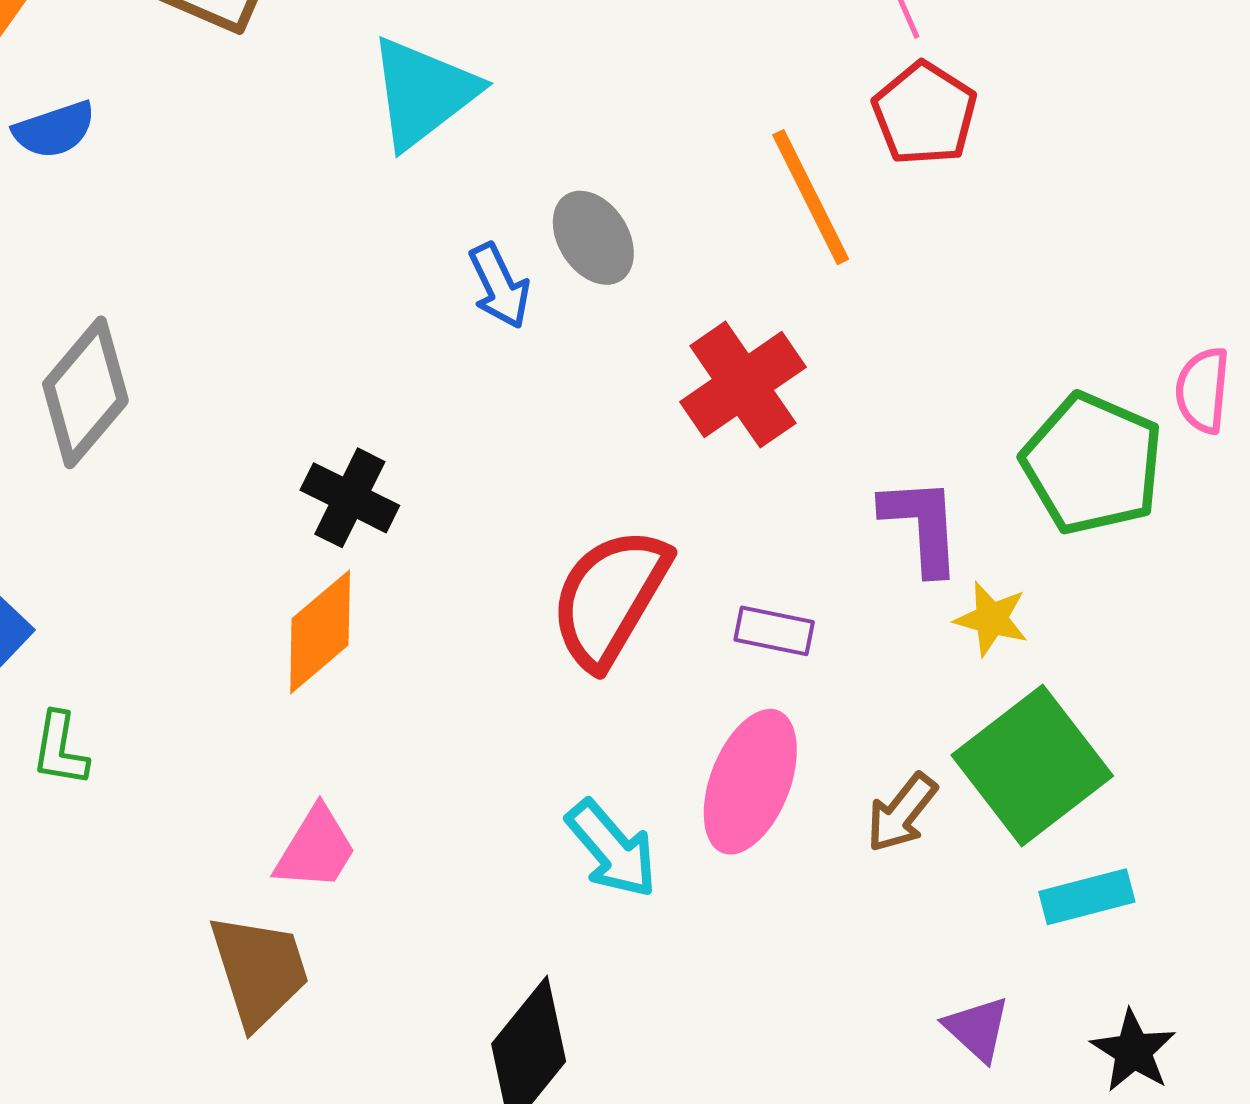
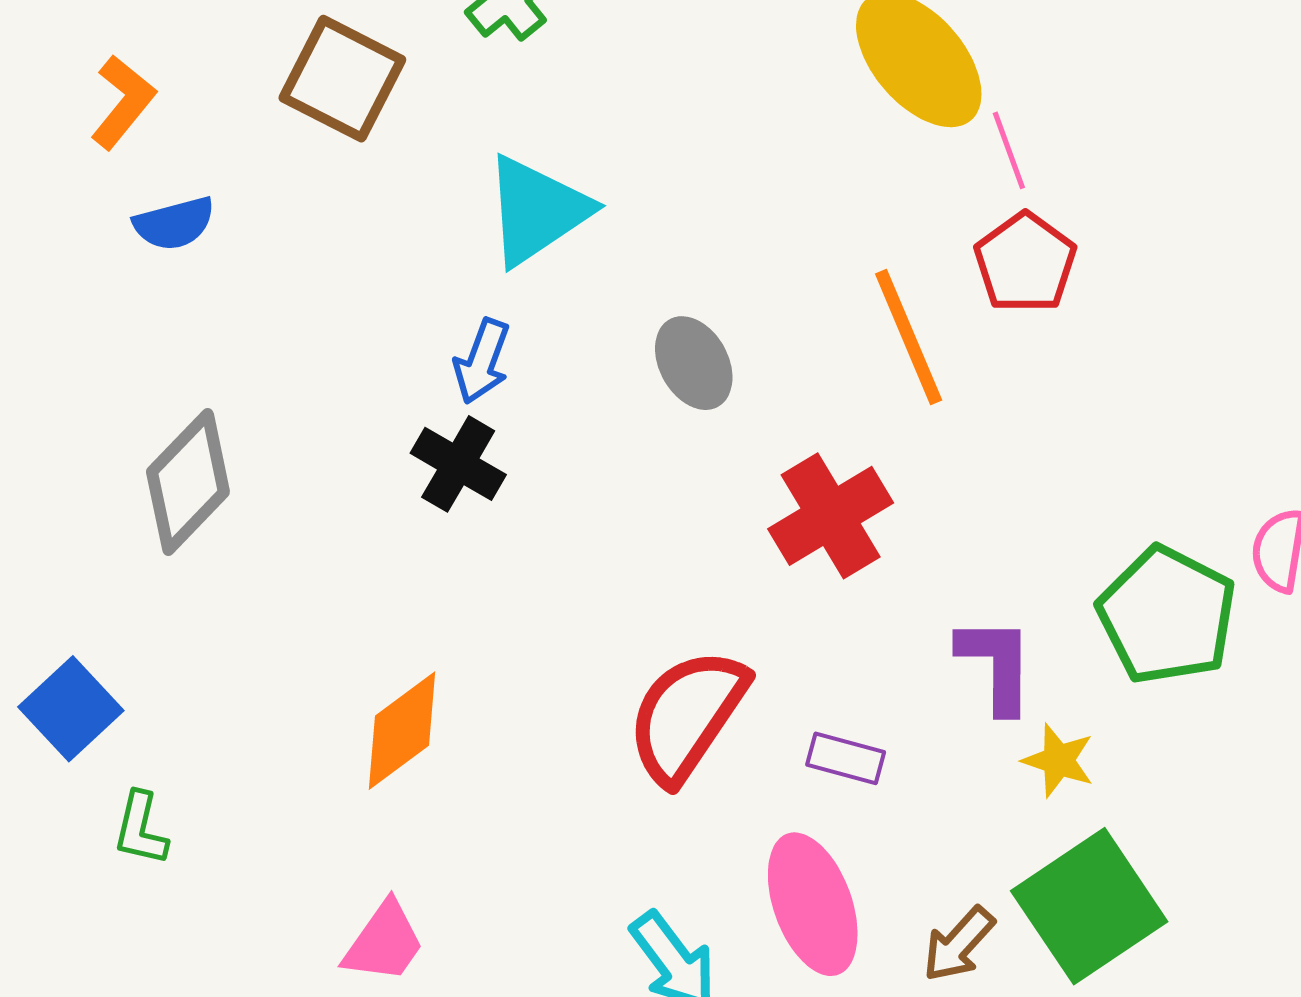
blue arrow: (499, 286) -> (482, 361), moved, turned 42
black cross: (350, 498) -> (458, 464), moved
pink ellipse: (750, 782) -> (813, 904), turned -45

